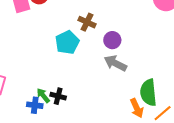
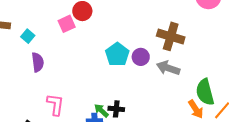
brown cross: (87, 22) -> (171, 36), moved, size x1.5
purple circle: (112, 40) -> (141, 57), moved

